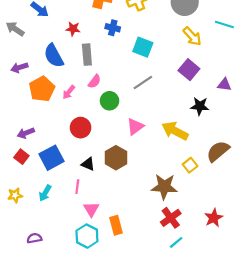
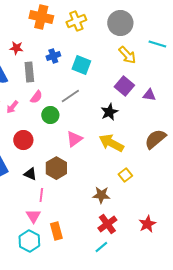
blue cross: (113, 28) -> (53, 56), moved, turned -32
gray line: (143, 83) -> (70, 96), moved
purple triangle: (224, 85) -> (149, 95), moved
black star: (200, 106) -> (109, 112), moved, turned -30
brown semicircle: (218, 151) -> (155, 139), moved
pink line: (77, 187) -> (41, 195), moved
brown star: (164, 187) -> (101, 195), size x0.7
cyan line: (176, 242) -> (101, 247), moved

